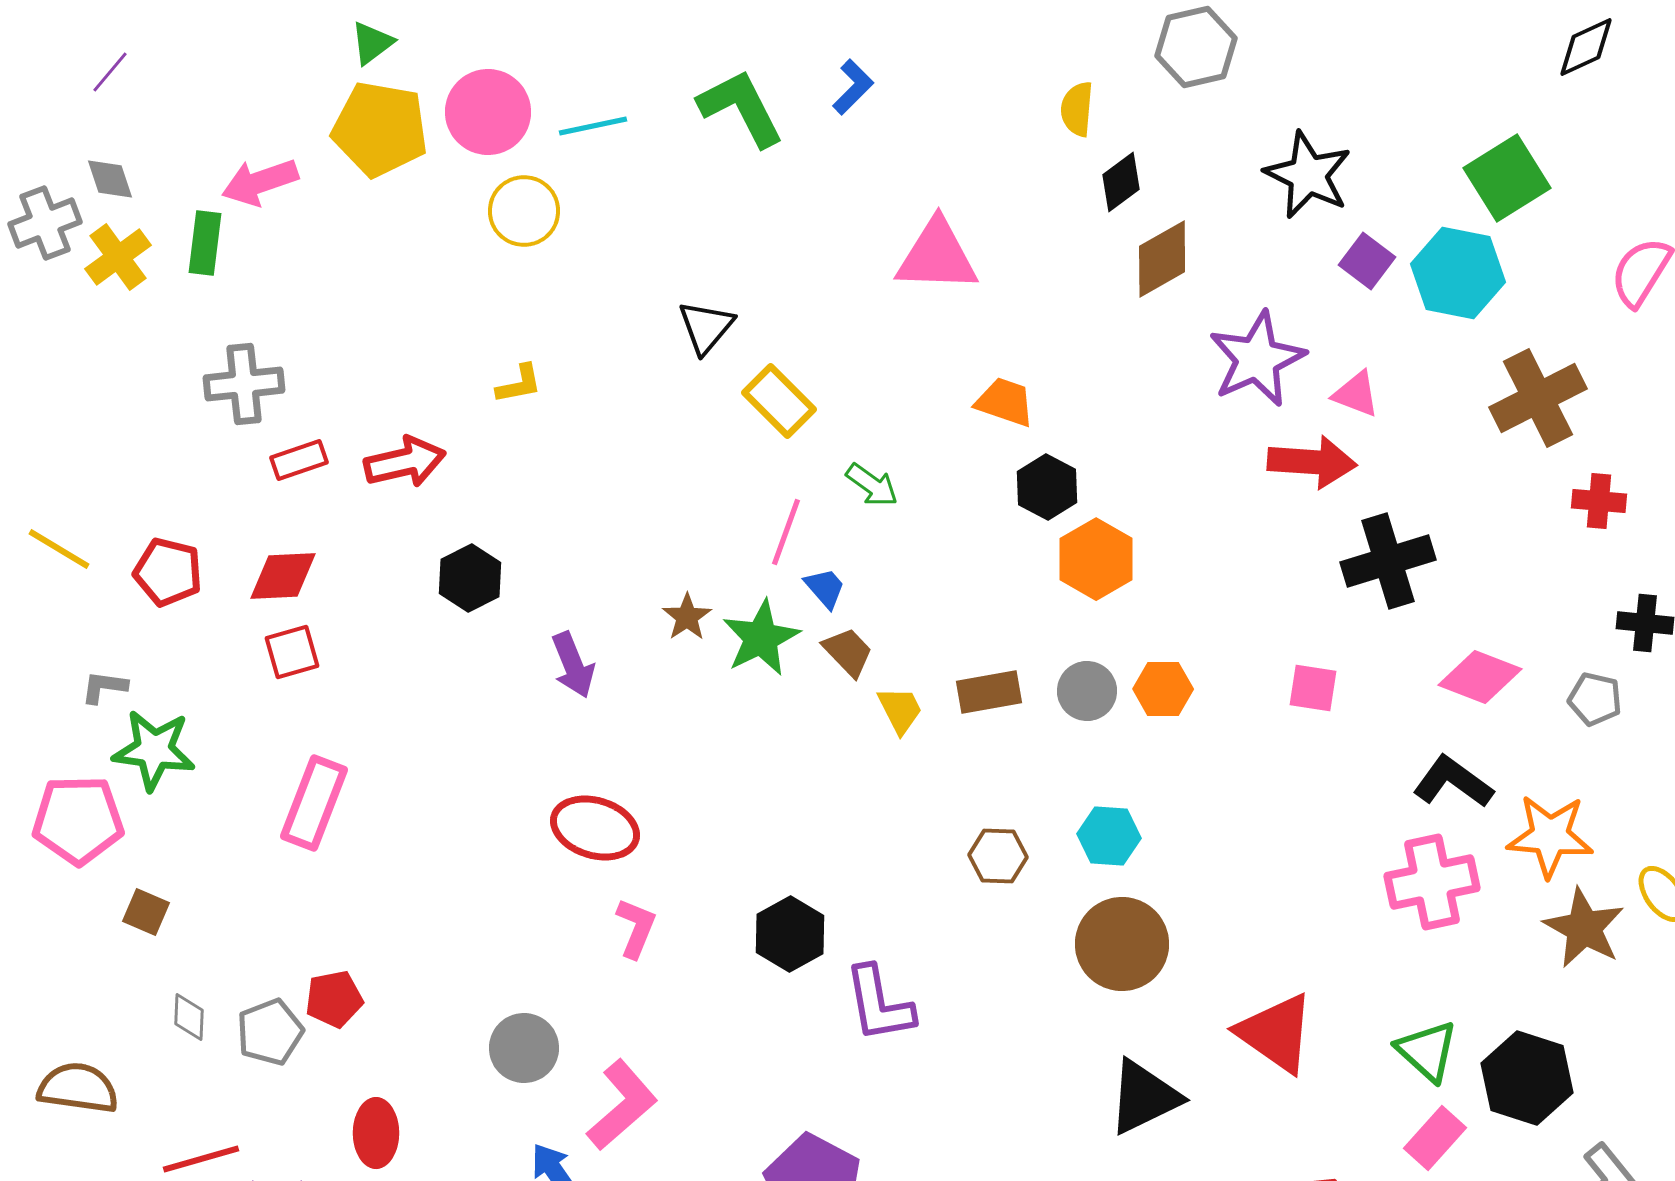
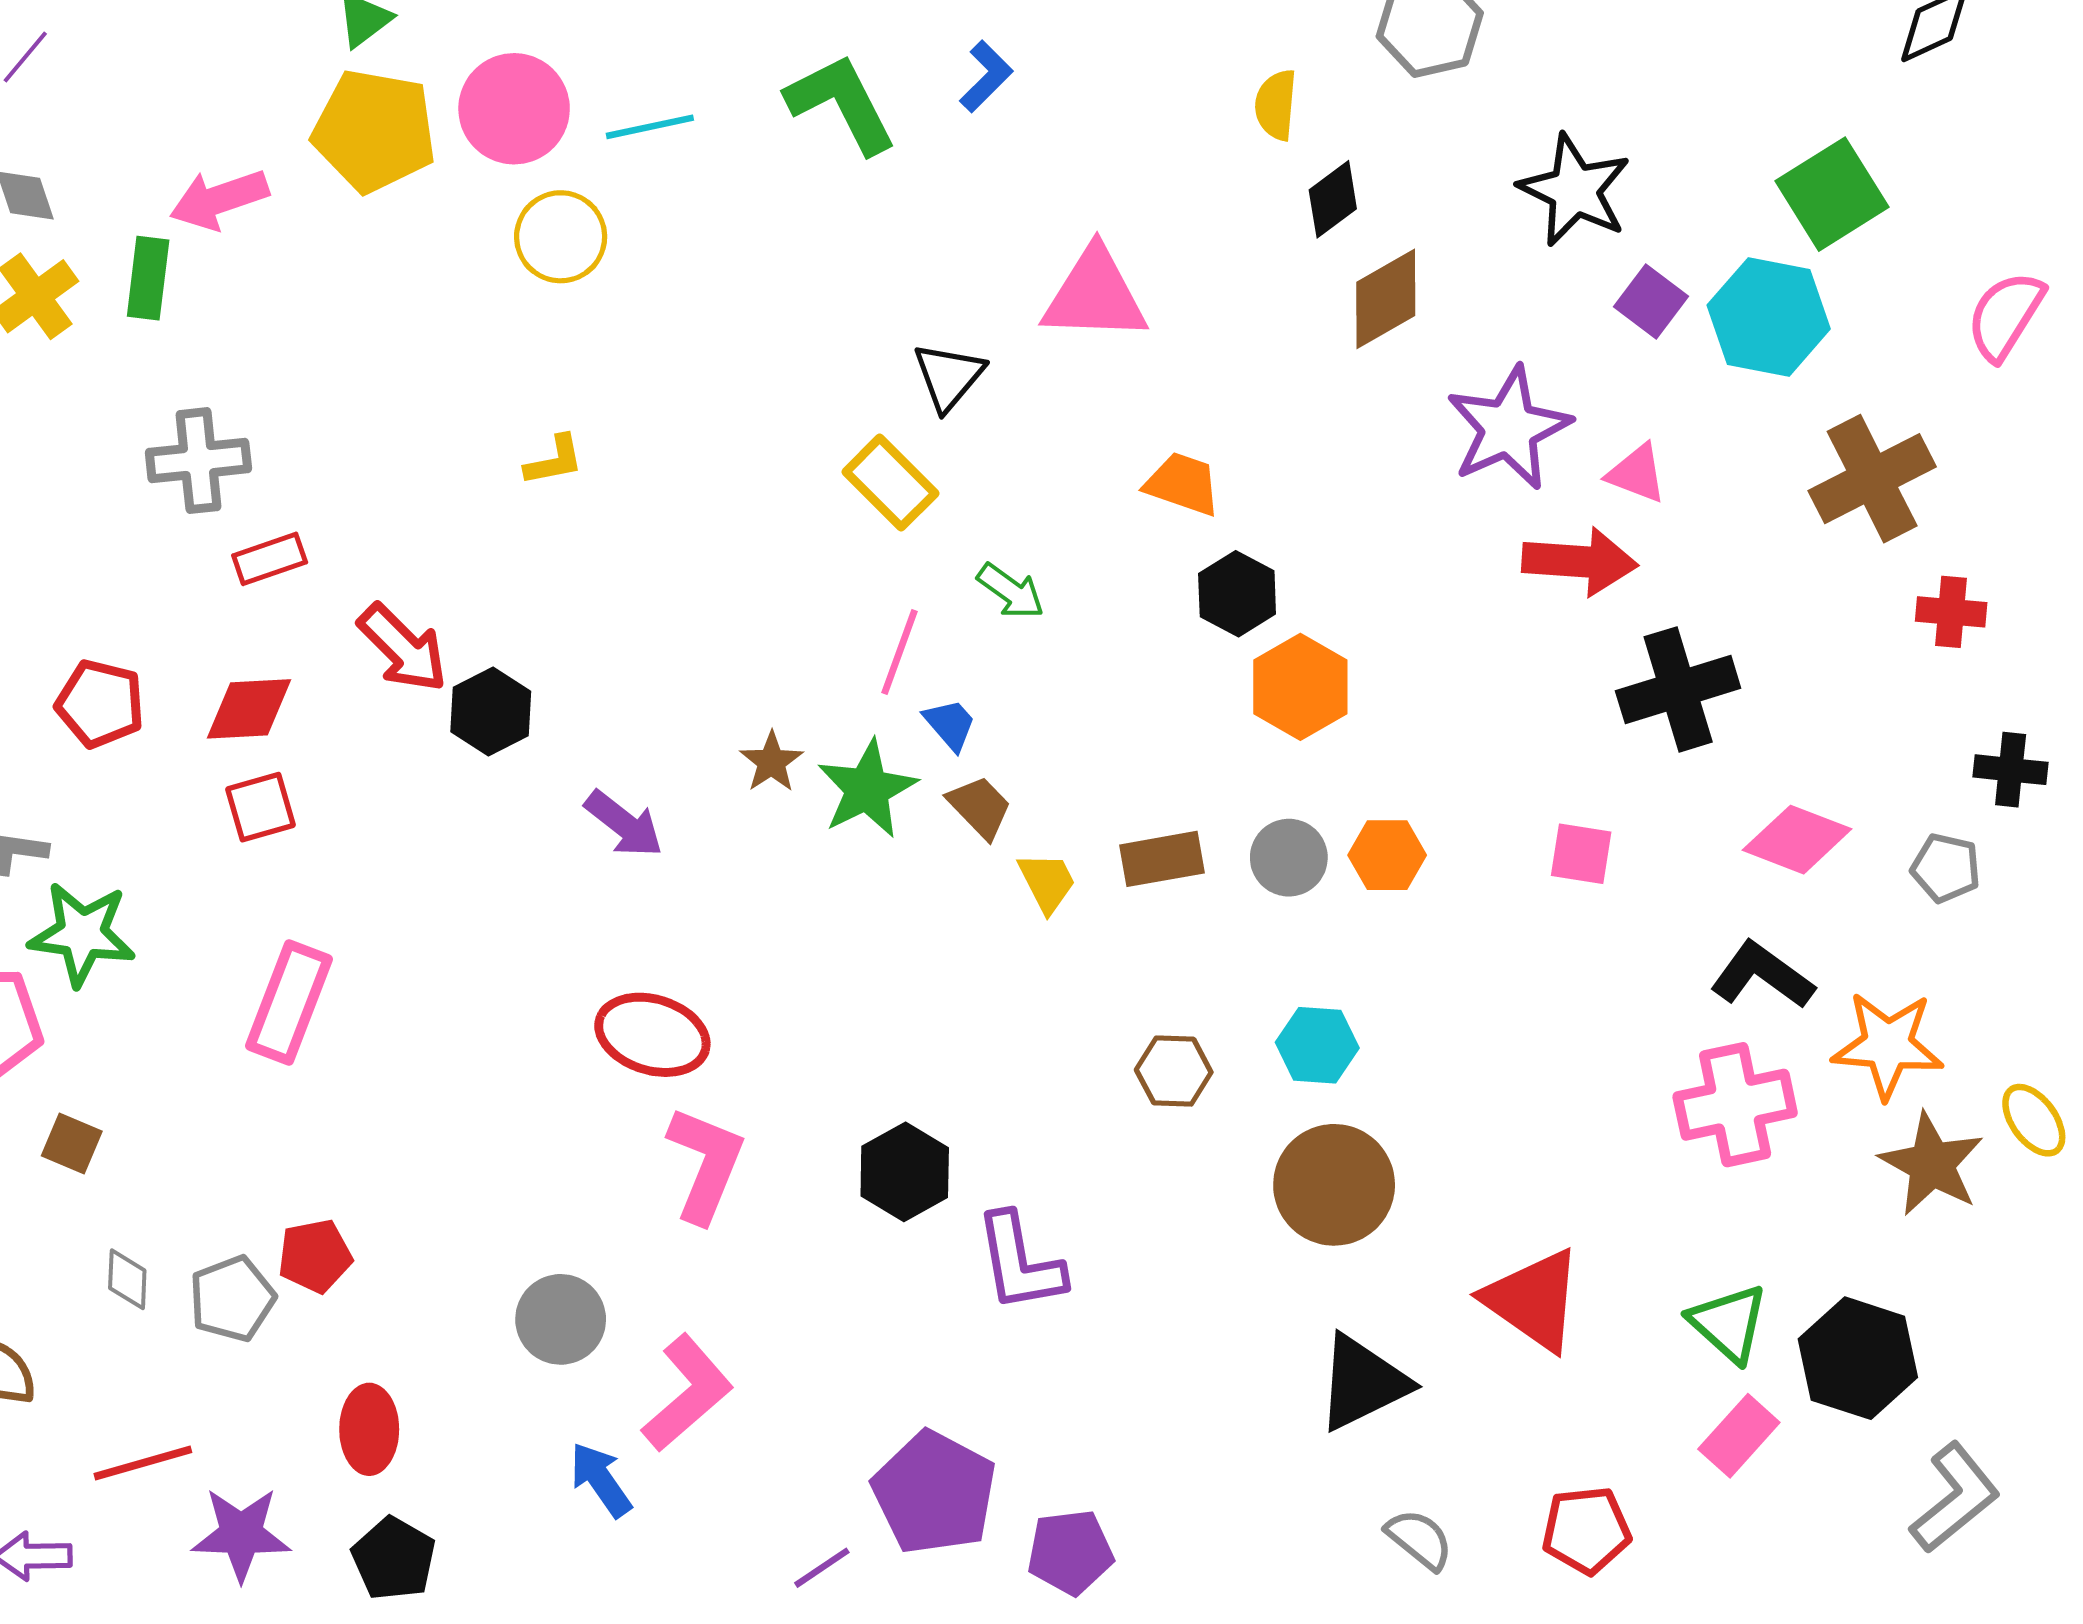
black triangle: (706, 327) -> (949, 376), moved
red arrow: (405, 462) -> (403, 648), moved, turned 58
purple arrow: (573, 665) -> (624, 824), turned -30
pink L-shape: (636, 928) -> (705, 1164), size x1.5

